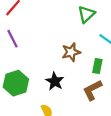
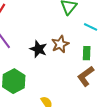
black star: (55, 81) -> (38, 49), moved

